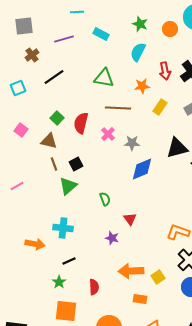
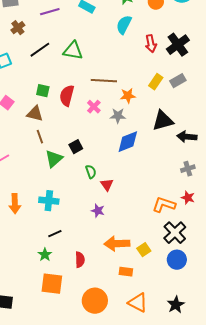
green triangle: (104, 78) -> (73, 51), moved
orange star: (142, 86) -> (128, 96), moved
yellow rectangle: (160, 107) -> (156, 82), moved
green square: (57, 118) -> (43, 91), turned -32
black square: (76, 164) -> (76, 147), moved
red triangle: (130, 219) -> (107, 185), moved
orange arrow: (35, 244) -> (15, 204), moved, turned 78

